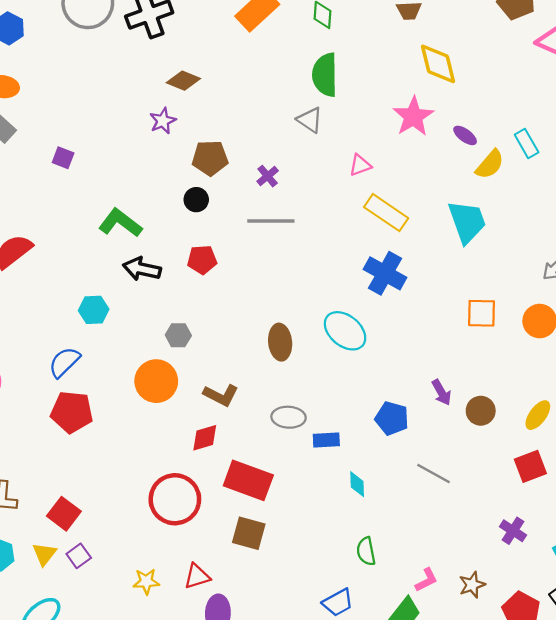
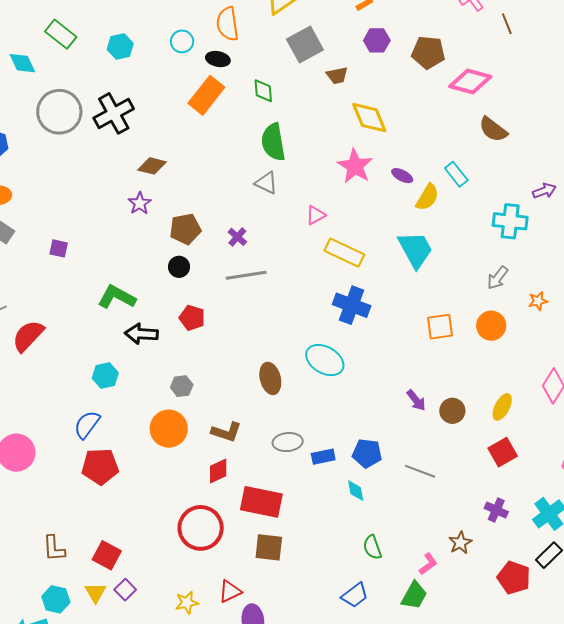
red pentagon: (202, 260) -> (192, 318), turned 30
blue pentagon: (392, 418) -> (367, 453), moved
brown star: (472, 585) -> (460, 543), moved

